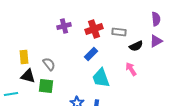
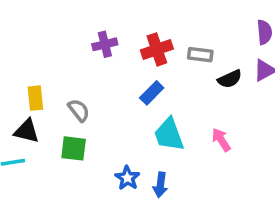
pink arrow: (131, 69) -> (221, 140), moved
black triangle: (28, 76) -> (27, 131), moved

